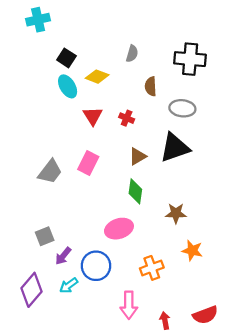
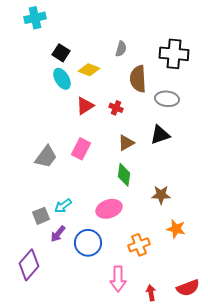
brown semicircle: (151, 86) -> (138, 79), size x1.5
red triangle: (93, 116) -> (85, 106), turned 30
black triangle: (175, 148) -> (160, 135), size x0.7
cyan arrow: (69, 285) -> (63, 206), moved

